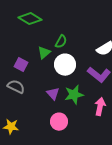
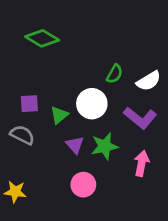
green semicircle: (61, 42) -> (115, 74), moved
green triangle: (44, 53) -> (59, 115), moved
purple square: (21, 65) -> (29, 104), turned -32

